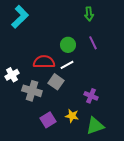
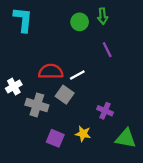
cyan L-shape: (20, 17) -> (23, 20), turned -40
green circle: (68, 45) -> (80, 22), moved
purple square: (48, 120) -> (55, 138), turned -35
green triangle: (95, 126) -> (126, 138), moved, turned 30

